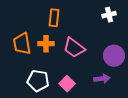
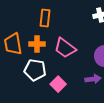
white pentagon: (38, 81) -> (35, 70), moved

